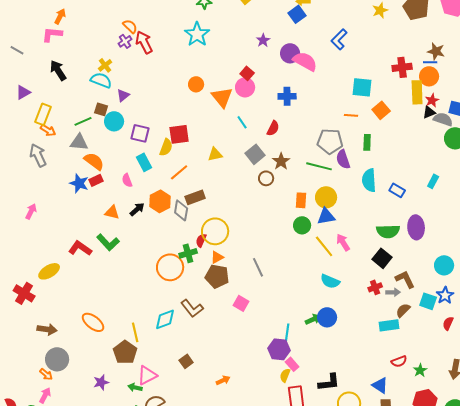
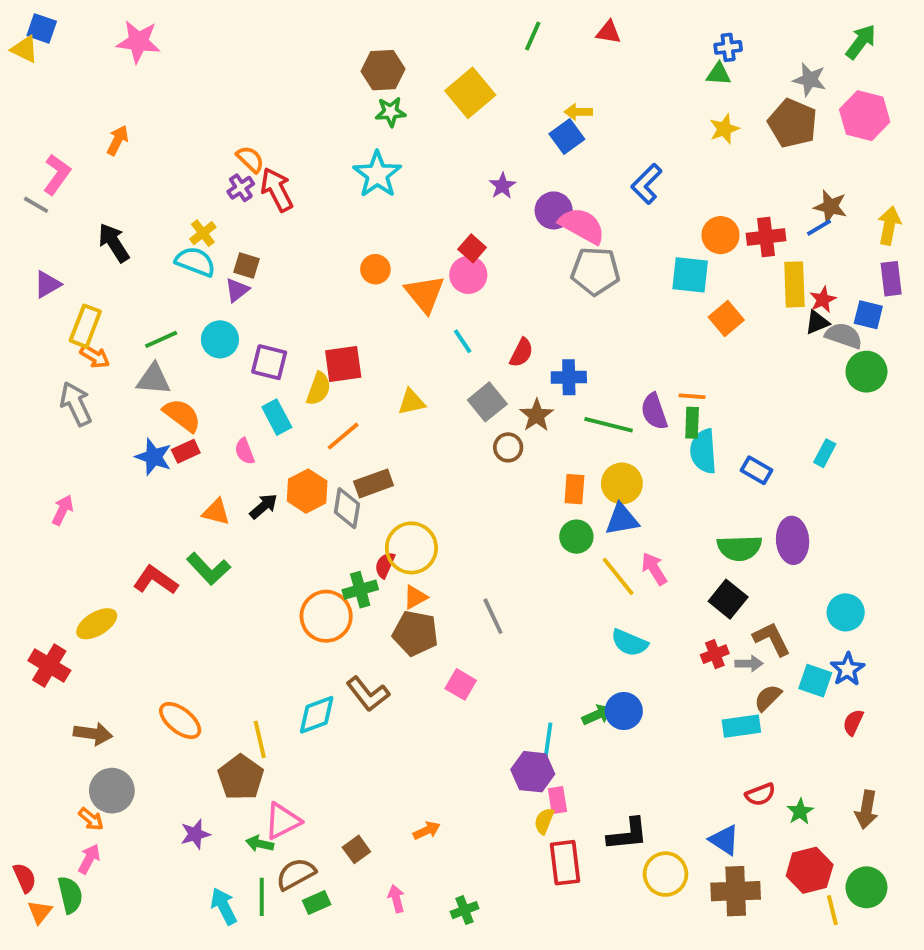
pink L-shape: (52, 34) -> (57, 174), moved, turned 120
blue line: (430, 62) -> (819, 228), turned -32
orange circle: (429, 76) -> (720, 235), moved
blue cross: (287, 96) -> (569, 377), moved
brown square: (101, 109) -> (246, 265), moved
orange line: (351, 115) -> (692, 396), moved
gray pentagon: (330, 141) -> (595, 271), moved
green rectangle: (367, 142) -> (692, 423), moved
brown square: (186, 361) -> (356, 849), moved
pink rectangle: (292, 364) -> (557, 800), turned 32

